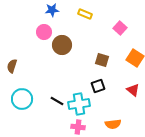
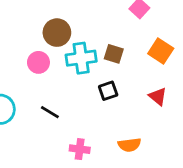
pink circle: (44, 32) -> (38, 62), moved
cyan cross: (79, 104) -> (81, 58), moved

